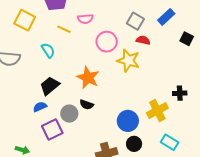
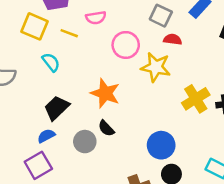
yellow square: (25, 20) -> (35, 26), moved
black semicircle: (87, 105) -> (106, 128), turned 32
yellow cross: (157, 111) -> (196, 99), moved
purple square: (52, 129) -> (38, 165), moved

